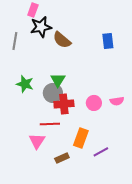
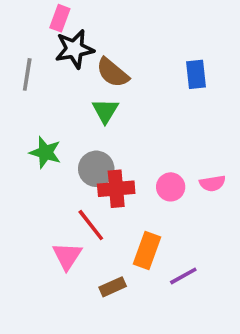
green triangle: (58, 80) -> (105, 111), moved
red line: (50, 124) -> (91, 225), turned 54

